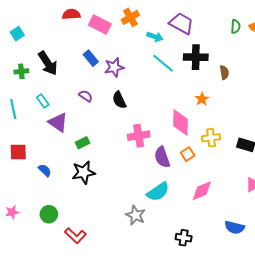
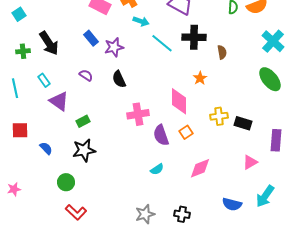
cyan arrow: (155, 37) -> (141, 21), moved
yellow cross: (211, 138) -> (219, 116), moved
cyan semicircle: (158, 192) -> (157, 169), size x0.6
green circle: (49, 214) -> (66, 182), moved
gray star: (136, 215) -> (145, 214), moved, turned 30

